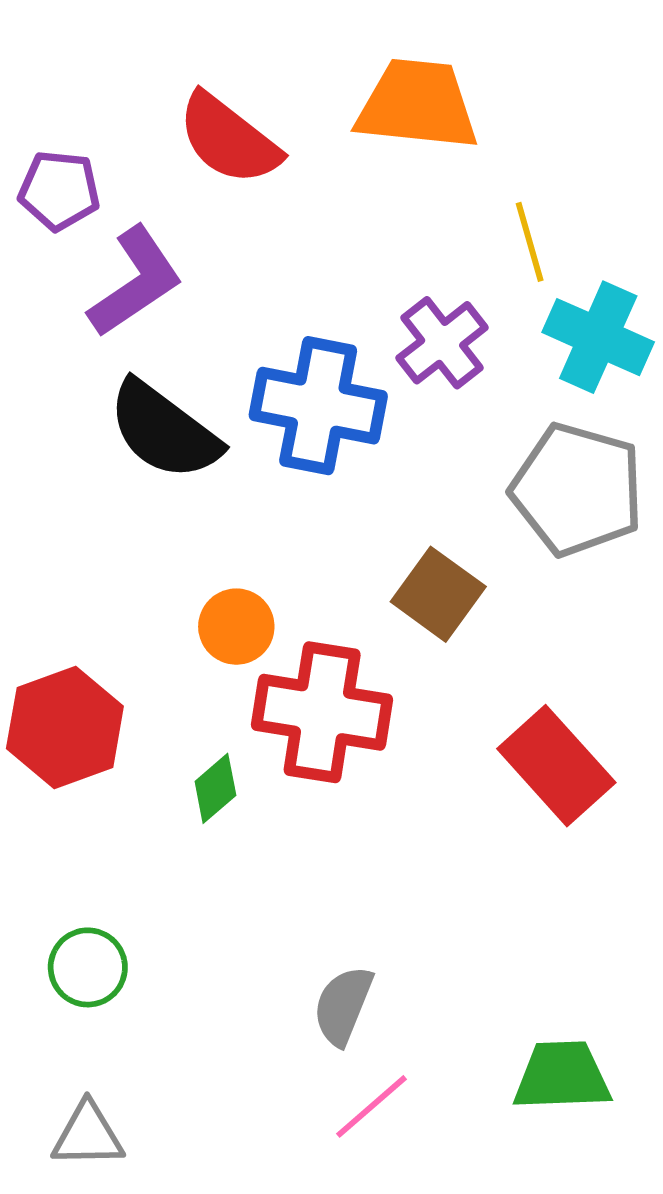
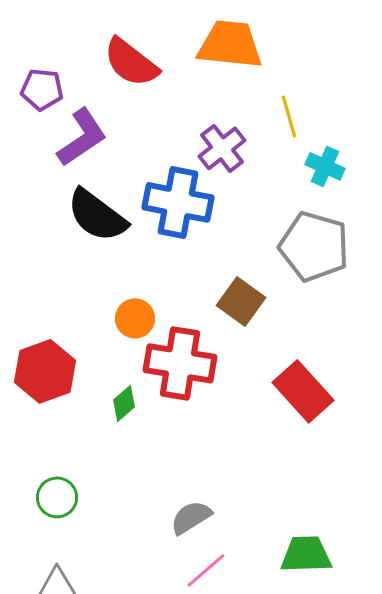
cyan cross: (598, 337) -> (325, 166), size x0.7
purple cross: (442, 343) -> (222, 148), moved
gray semicircle: (343, 1006) -> (191, 517), turned 36

